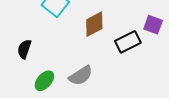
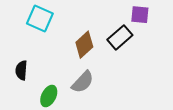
brown diamond: (94, 24) -> (84, 45), moved

